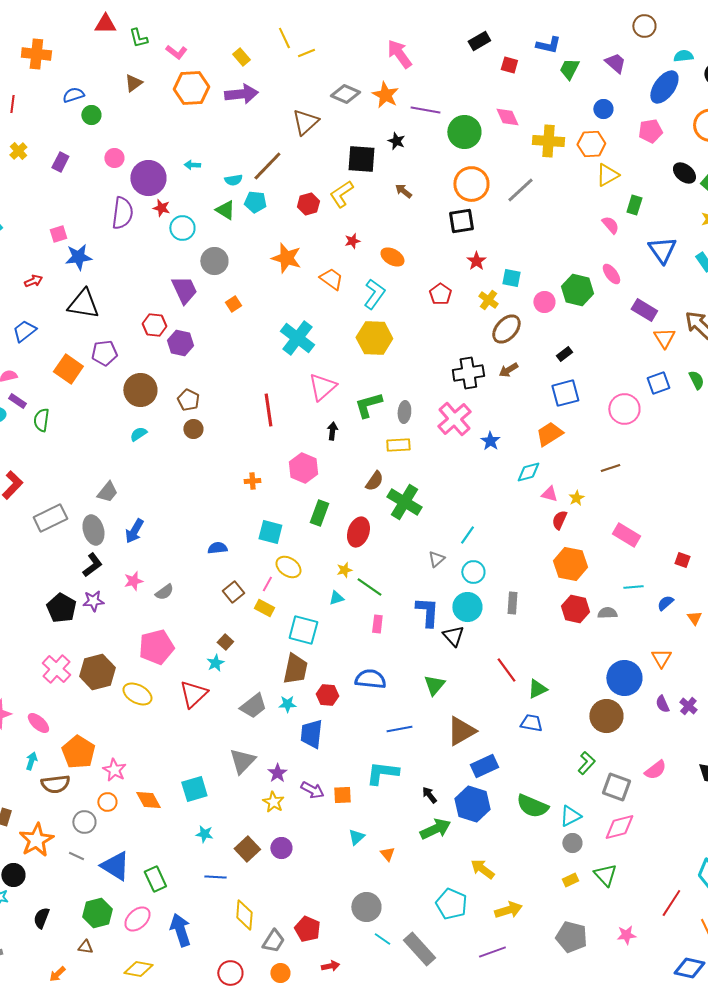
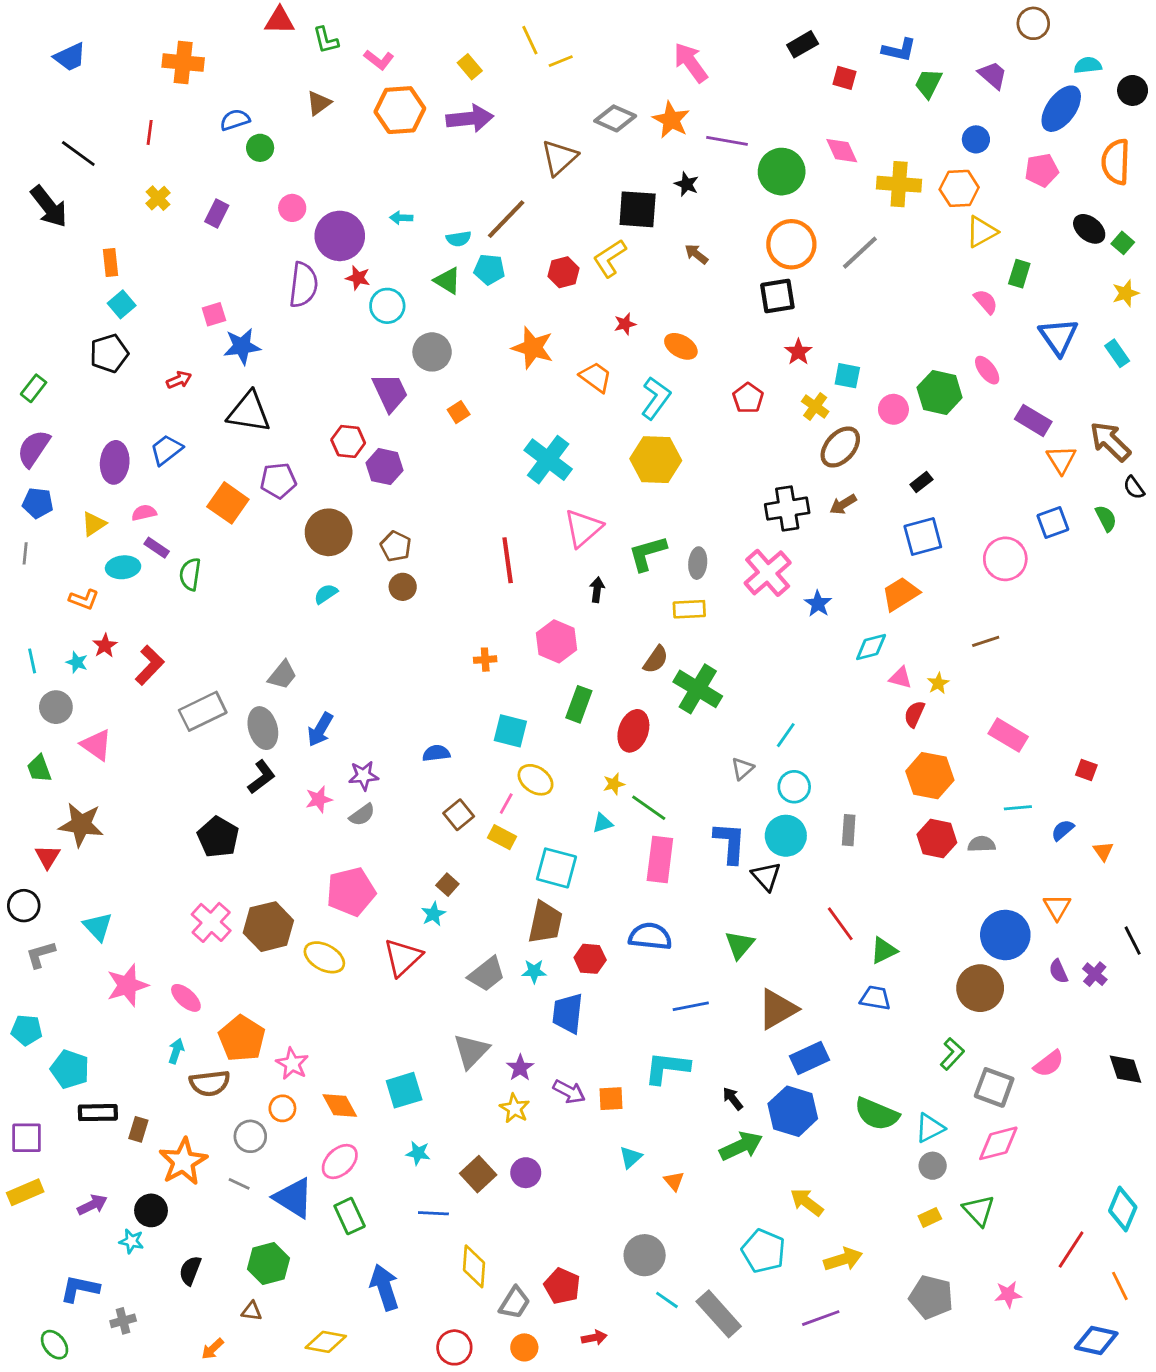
purple star: (93, 601) -> (364, 776), moved
pink rectangle: (377, 624) -> (660, 859), size x1.8
pink ellipse: (137, 919) -> (340, 1161), moved

